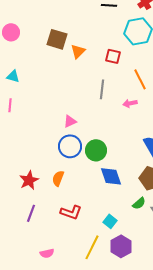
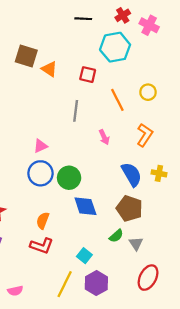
orange triangle: (78, 51) -> (49, 69), turned -42
pink arrow: (130, 103) -> (104, 137), moved, turned -104
orange semicircle: (58, 178) -> (43, 221), moved

